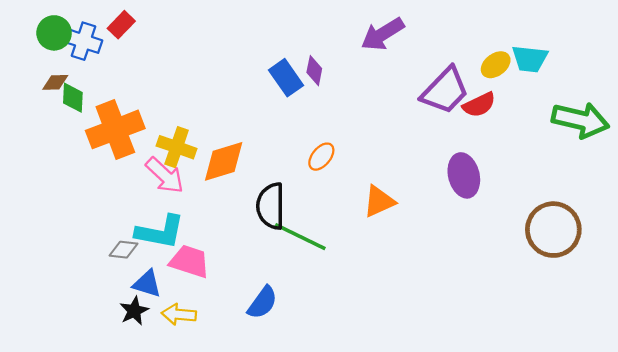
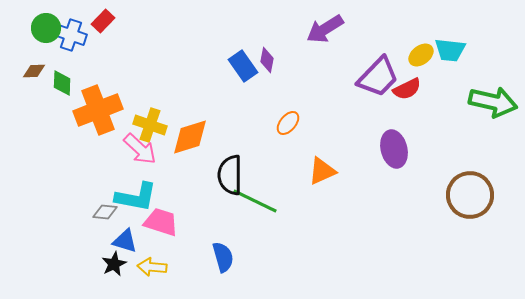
brown diamond: (55, 82) -> (34, 71), moved
orange ellipse: (321, 157) -> (288, 123), moved
blue semicircle: (262, 303) -> (223, 257), turned -52

